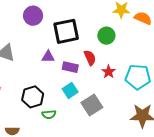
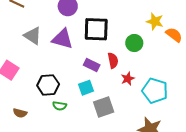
purple triangle: (48, 57) -> (62, 39), moved, size x1.6

